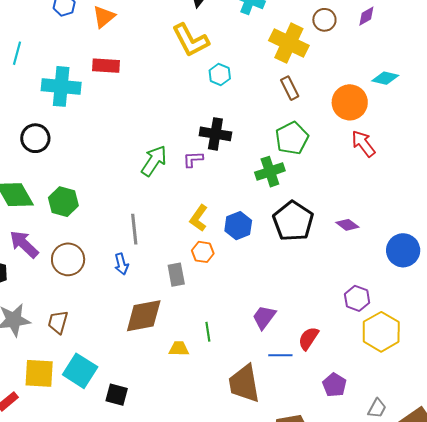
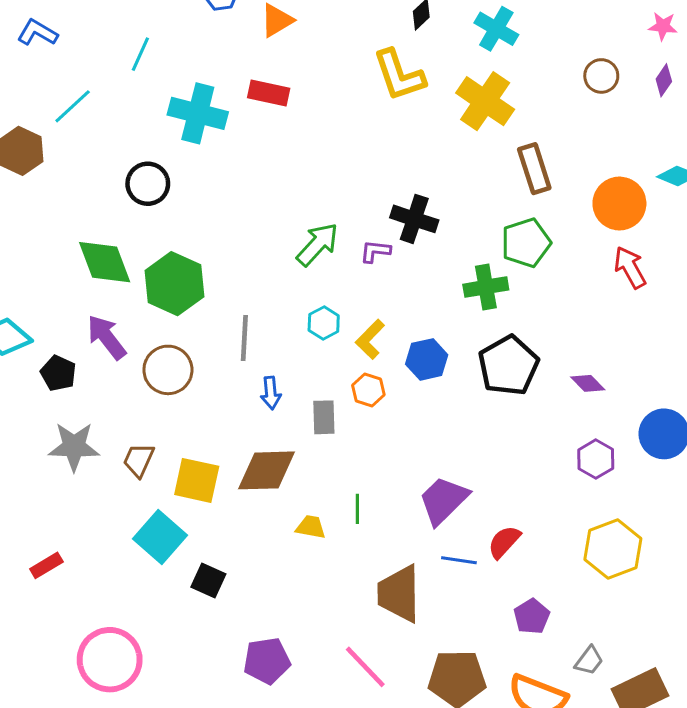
purple diamond: (366, 16) -> (664, 80), turned -35
yellow cross: (289, 43) -> (485, 101), moved
cyan hexagon: (220, 75) -> (324, 323), moved
brown rectangle: (290, 88) -> (534, 169), size x1.4
green hexagon: (63, 202) -> (174, 284), size x1.4
gray line: (134, 229) -> (244, 338), moved
blue arrow: (121, 264) -> (271, 393), moved
purple hexagon: (357, 298) -> (596, 459), moved
purple trapezoid: (264, 317) -> (444, 500), size x1.4
yellow square: (39, 373) -> (197, 480), moved

